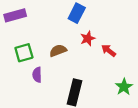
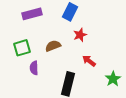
purple rectangle: (15, 15) -> (32, 14), moved
red arrow: (109, 51) -> (89, 61), moved

